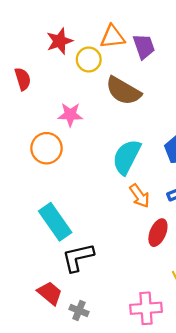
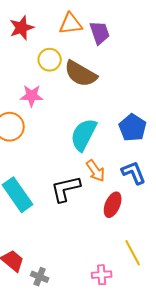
yellow circle: (89, 59) -> (50, 60), moved
black L-shape: (78, 257) -> (66, 189), moved
pink cross: (146, 308) -> (102, 275), size x0.7

